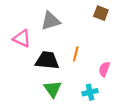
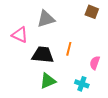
green triangle: (53, 89) -> (48, 81), turned 42
cyan cross: (90, 92) -> (82, 84), turned 32

